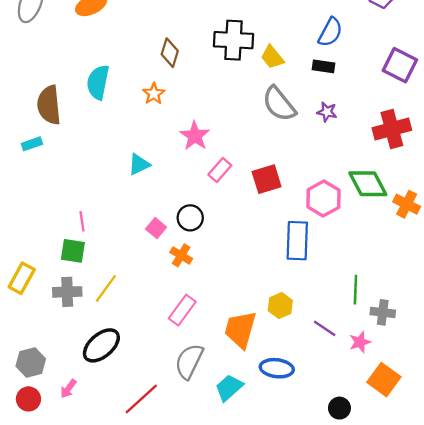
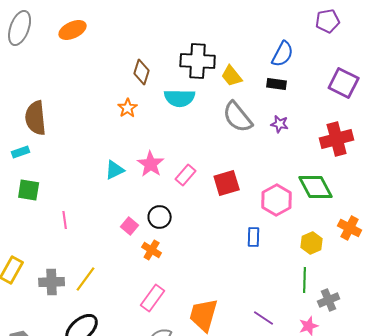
cyan semicircle: (98, 82) -> (180, 98), moved, turned -100
pink star: (195, 136) -> (151, 164), moved
orange cross: (407, 204) -> (350, 228), moved
blue rectangle: (297, 241) -> (254, 237), size x0.6
green square: (73, 251) -> (29, 190), moved
yellow hexagon: (280, 306) -> (312, 243), moved
gray cross: (383, 312) -> (329, 300), turned -30
purple line: (325, 328) -> (264, 318), moved

